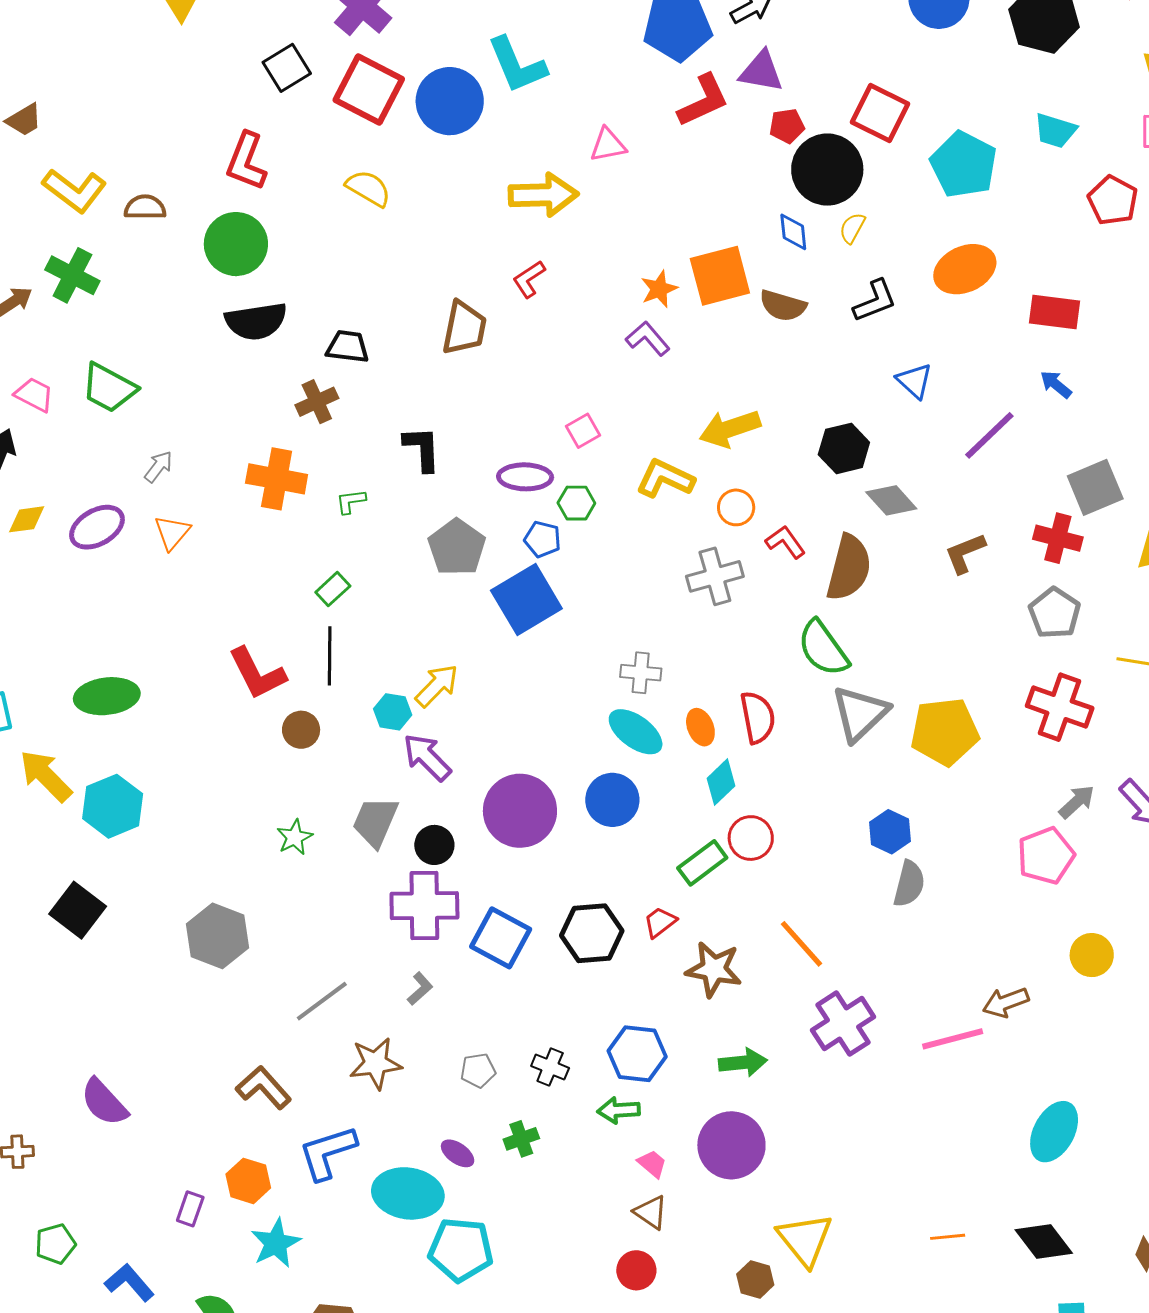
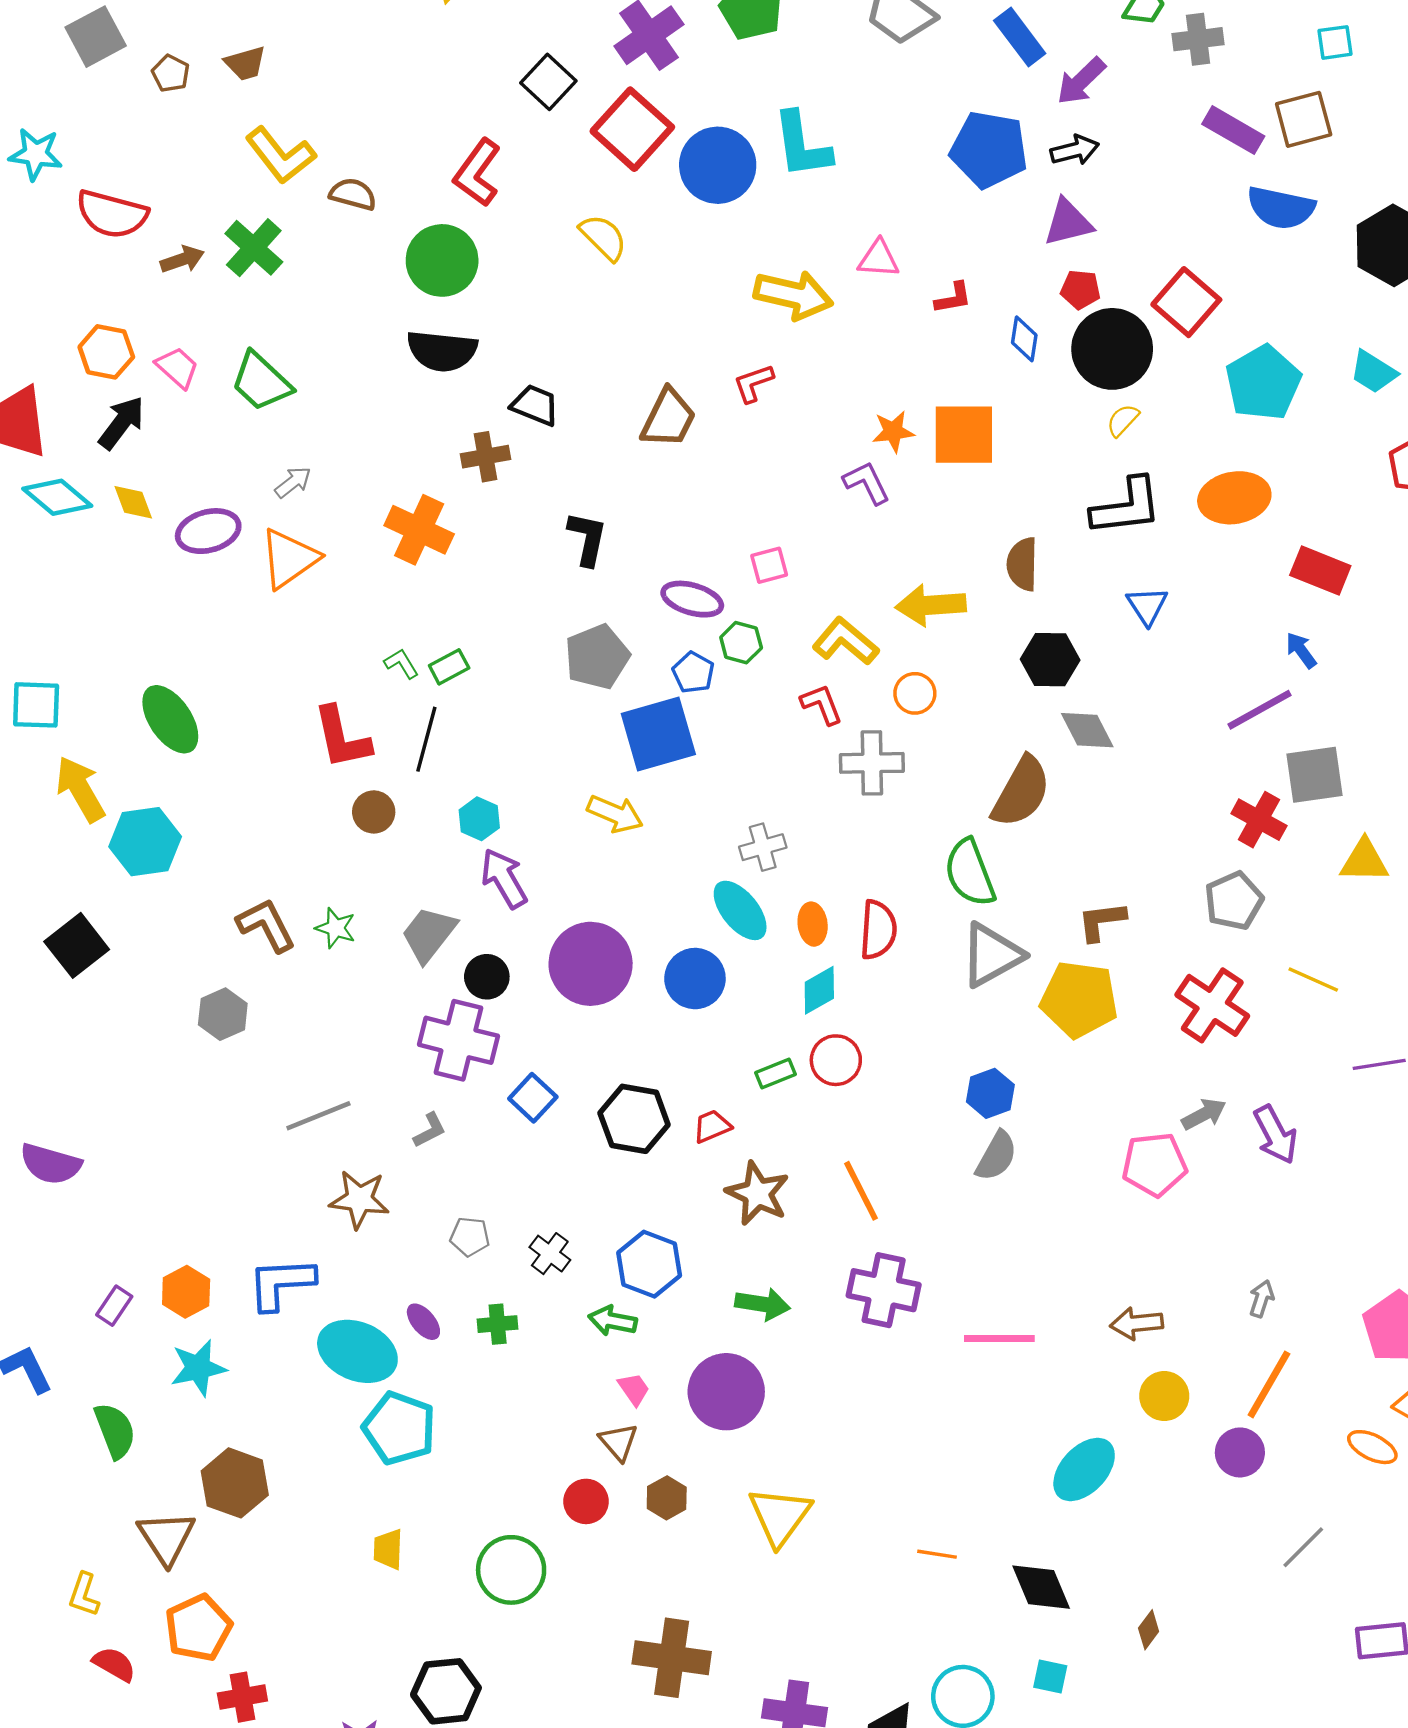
black square: (287, 68) -> (548, 82), turned -30
purple triangle: (761, 72) -> (1068, 222), turned -39
red L-shape: (703, 100) -> (953, 298), moved, size x0.6
blue diamond: (793, 232) -> (1024, 339), moved
black L-shape: (875, 301) -> (1127, 507), size x1.4
brown semicircle: (783, 306) -> (1022, 564), moved, turned 60
purple line: (989, 435) -> (1260, 710), moved
green L-shape: (351, 501) -> (401, 664), moved, turned 52
yellow diamond: (27, 519) -> (133, 502), turned 63
orange triangle: (172, 532) -> (289, 558), size x1.5
red L-shape: (785, 542) -> (822, 704), moved
brown L-shape: (965, 553) -> (1102, 921), moved
gray cross: (641, 673) -> (763, 847), turned -36
yellow arrow: (437, 686) -> (615, 814), moved, turned 54
green ellipse: (107, 696) -> (170, 719), turned 48
green star: (295, 837) -> (336, 928), turned 30
green rectangle: (702, 863) -> (776, 1073), size x0.7
gray hexagon: (218, 936) -> (223, 1014), size x0.7
blue square: (501, 938) -> (533, 1098), size x0.7
yellow circle: (1092, 955) -> (1164, 1396), moved
brown arrow: (1006, 1002) -> (1137, 1323), moved
purple cross: (843, 1024) -> (884, 1290), turned 30
brown L-shape: (264, 1088) -> (266, 925), moved
purple semicircle: (104, 1102) -> (51, 1164), turned -46
brown hexagon: (755, 1279) -> (667, 1498), moved

